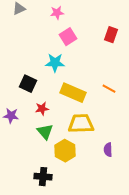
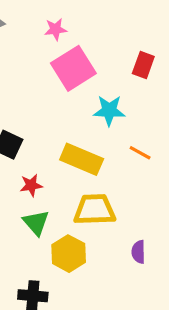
pink square: (68, 37) -> (73, 68), size x1.5
cyan star: (55, 63) -> (109, 111), moved

